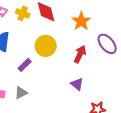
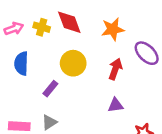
orange star: (81, 21) -> (113, 29), turned 30
purple triangle: (77, 84) -> (116, 105), turned -40

